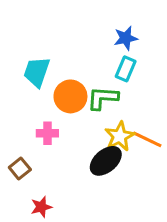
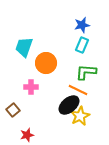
green L-shape: (103, 98) -> (86, 72), moved
yellow star: (120, 136) -> (80, 116), moved
orange line: (147, 139) -> (78, 90), moved

